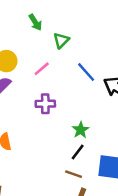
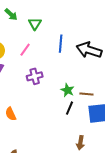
blue line: (86, 72) -> (61, 44), turned 60
brown line: (74, 174) -> (86, 94), moved

